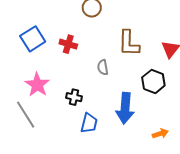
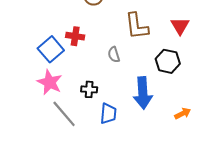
blue square: (33, 39) -> (51, 49), moved
gray line: (26, 115) -> (64, 114), moved

